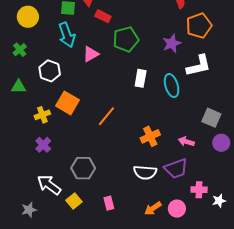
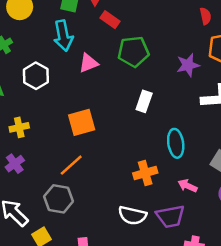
cyan ellipse: (172, 85) -> (176, 143), moved
orange square: (67, 103) -> (82, 122), moved, turned 35
orange line: (106, 116) -> (71, 165), moved

